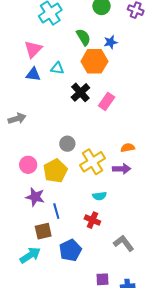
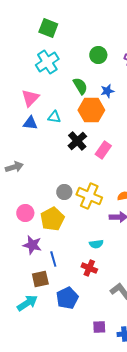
yellow cross: (92, 162) -> (89, 196), moved, turned -35

